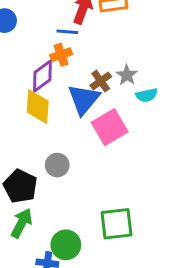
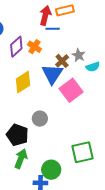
blue line: (67, 32) -> (53, 29), moved
orange cross: (61, 55) -> (34, 47), turned -32
purple diamond: (42, 76) -> (16, 47), moved
yellow diamond: (38, 107) -> (23, 82), turned 60

